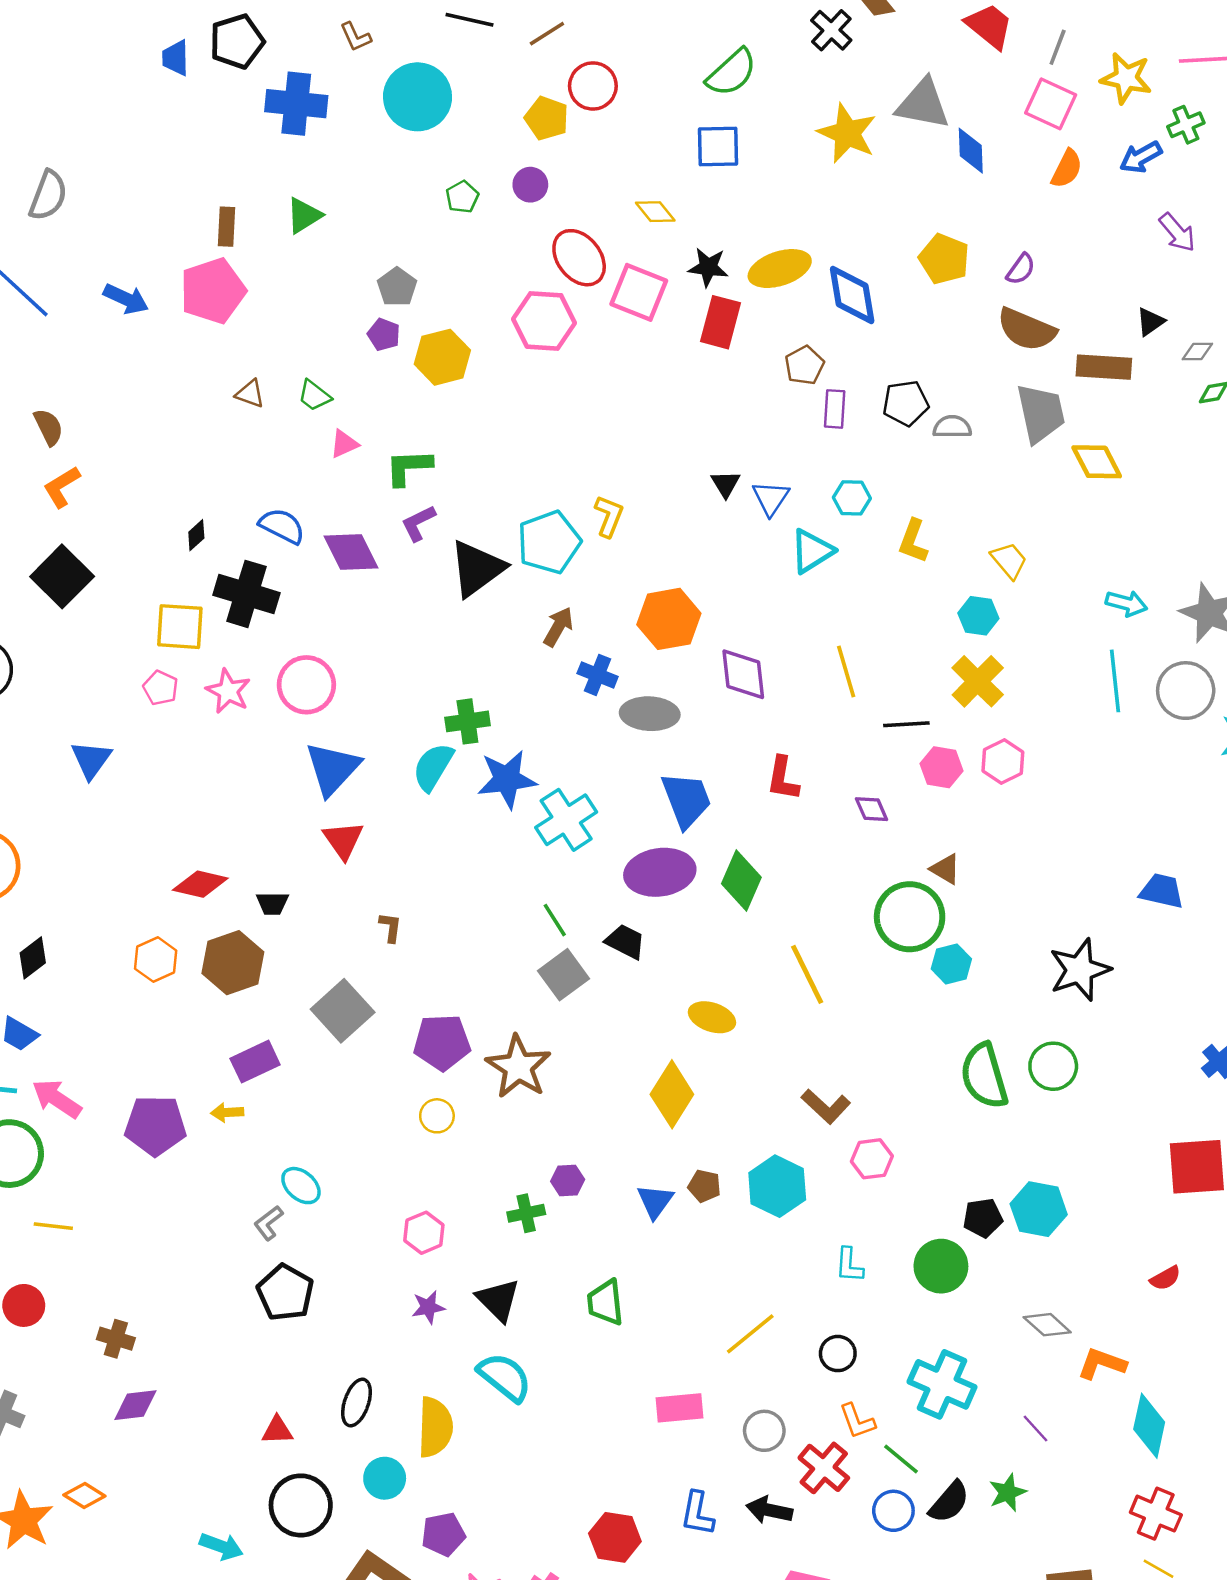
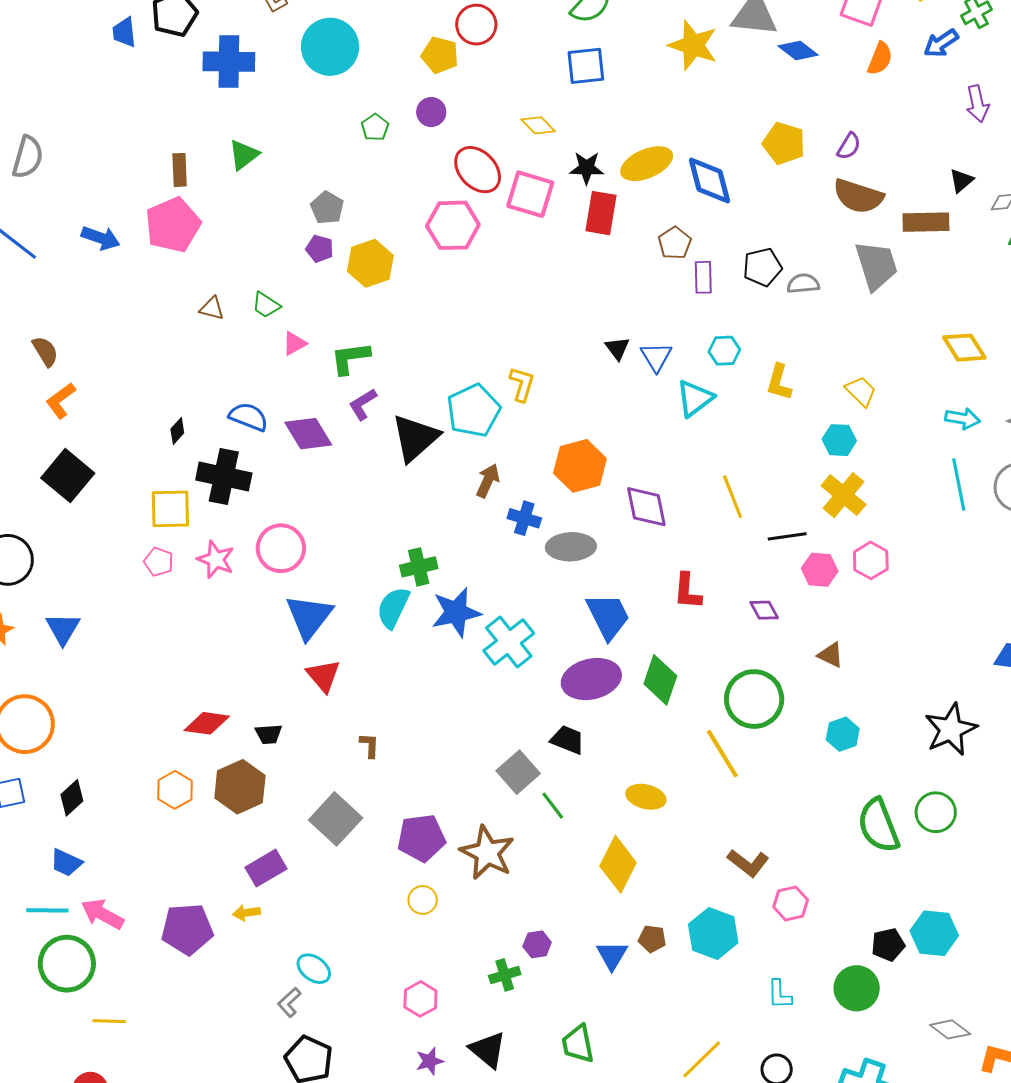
blue diamond: (971, 151) -> (798, 50), turned -45
purple arrow: (1177, 232) -> (977, 104), turned 33
yellow diamond: (1097, 462) -> (964, 348), moved
blue triangle: (91, 760) -> (63, 629), moved
green circle: (910, 917) -> (754, 699), moved
green line: (555, 920) -> (553, 806), moved

